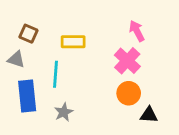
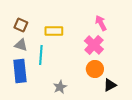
gray triangle: (16, 59) -> (21, 45), moved
gray star: (64, 112) -> (60, 87), moved
black triangle: (149, 115) -> (110, 85), turned -32

